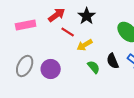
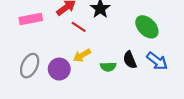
yellow arrow: (85, 45) -> (82, 55), moved
green semicircle: (94, 67) -> (108, 67), turned 128

